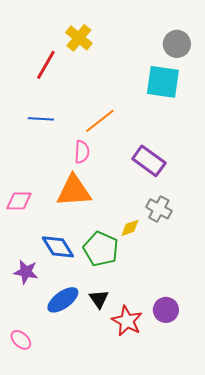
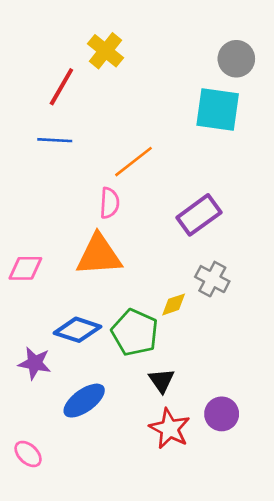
blue line: (41, 119) -> (55, 140), moved
purple rectangle: (149, 161) -> (199, 215), turned -72
blue diamond: (58, 247) -> (77, 330), turned -40
black triangle: (99, 299) -> (162, 381), moved

